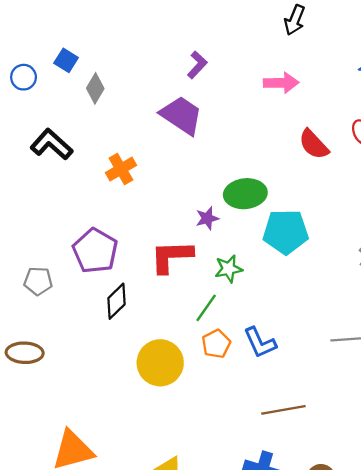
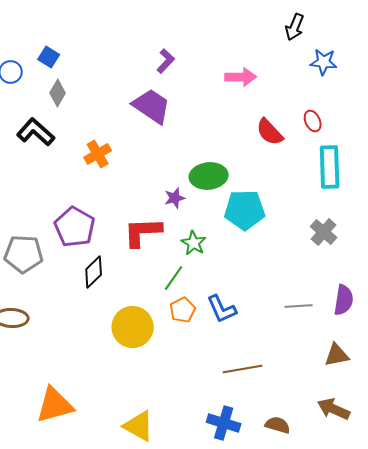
black arrow: (295, 20) -> (295, 27), moved
gray diamond: (95, 88) -> (58, 93), moved
green star: (229, 269) -> (194, 243), turned -30
gray pentagon: (38, 281) -> (24, 254), size x1.5

